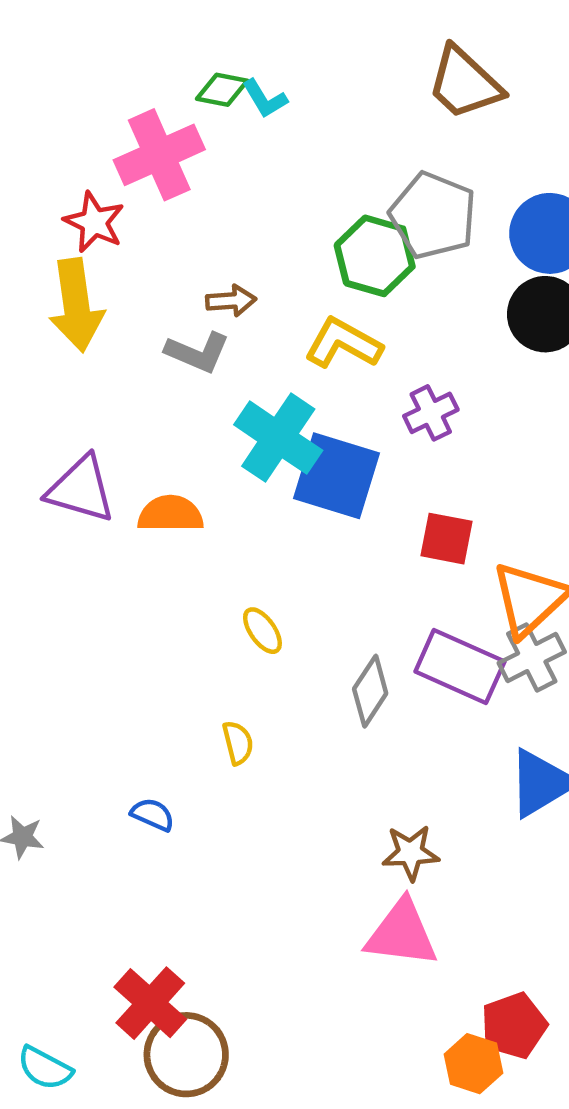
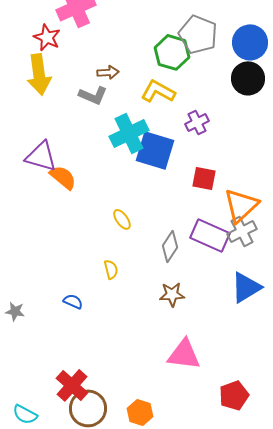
cyan cross: (278, 438) -> (129, 133), turned 30
orange semicircle: (170, 514) -> (63, 177), moved, turned 40
brown star: (411, 853) -> (172, 294), moved
orange hexagon: (473, 1064) -> (140, 412), moved

